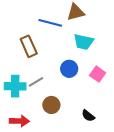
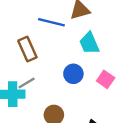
cyan trapezoid: (84, 42) -> (89, 43), turned 55
gray line: (36, 82) -> (27, 83), moved

